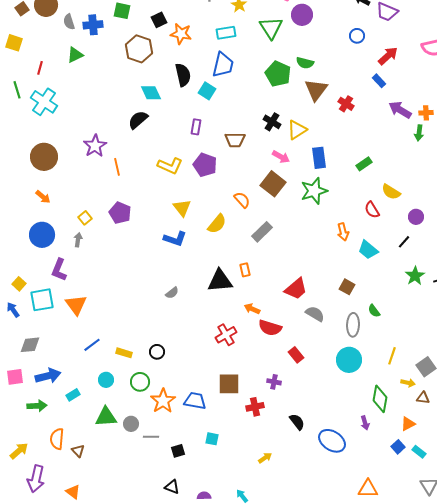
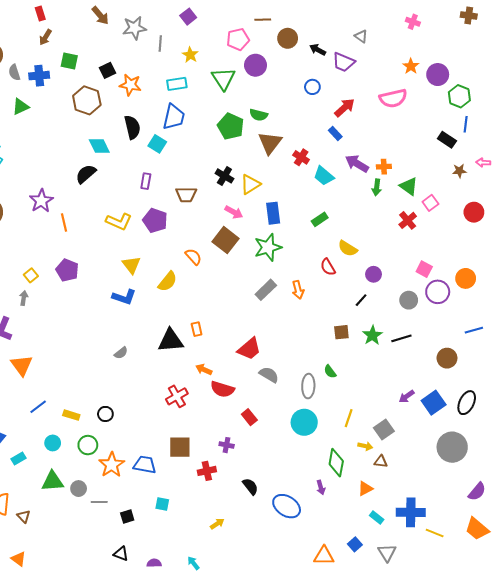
gray rectangle: (262, 232) -> (266, 290), moved
cyan trapezoid: (368, 250) -> (324, 176), moved
brown square: (347, 287) -> (341, 332), moved, turned -35
blue square: (398, 447) -> (355, 544), moved

